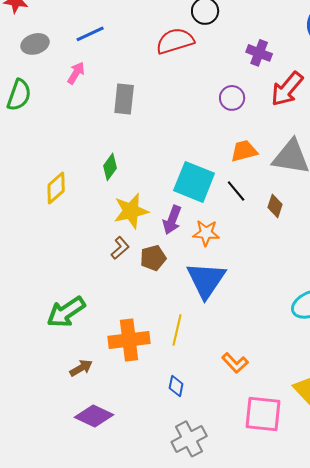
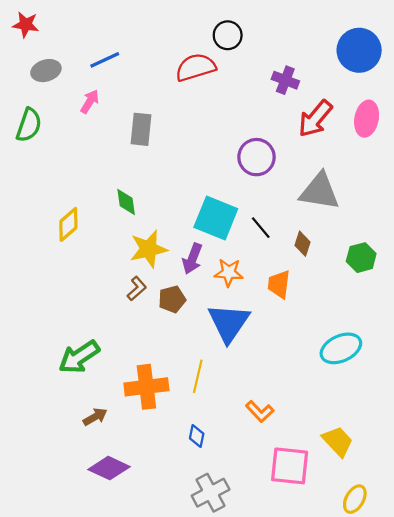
purple circle: (232, 98) -> (256, 157), moved, size x1.4
orange trapezoid: (244, 151) -> (279, 284), moved, turned -68
green diamond: (110, 167) -> (126, 202), turned -44

